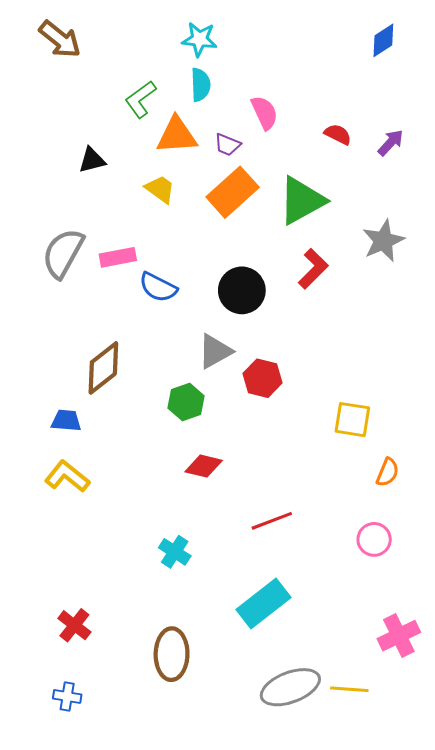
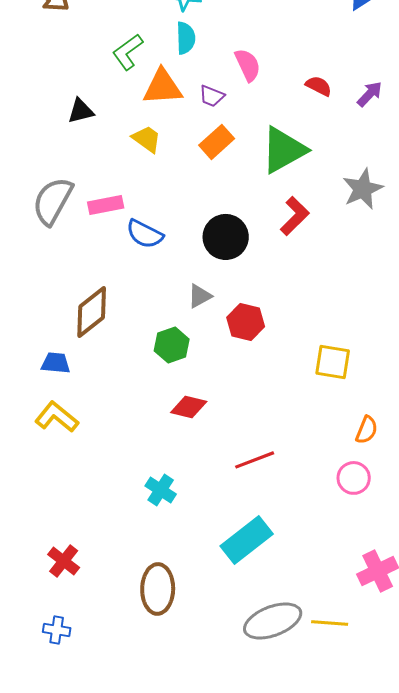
orange rectangle: (233, 192) -> (217, 142), size x0.7
gray triangle: (215, 351) -> (200, 296), size x0.7
orange semicircle: (388, 472) -> (367, 430), moved

